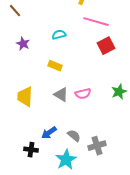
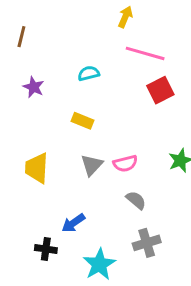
brown line: (15, 11) -> (21, 37), turned 56
gray triangle: (61, 95) -> (92, 165), turned 42
gray semicircle: (74, 136) -> (136, 200), moved

